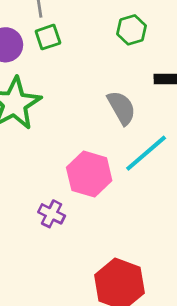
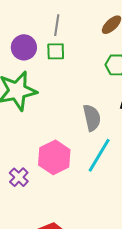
cyan line: (146, 153) -> (99, 155), turned -36

